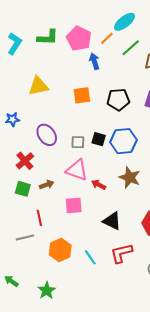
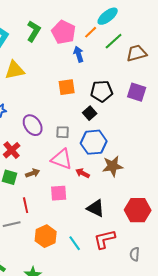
green L-shape: (48, 37) -> (34, 31), turned -60
yellow triangle: (38, 86) -> (15, 70), moved
black square: (99, 139) -> (90, 113), moved, turned 32
blue hexagon: (123, 141) -> (94, 142), moved
brown star: (130, 177) -> (113, 166), turned -30

